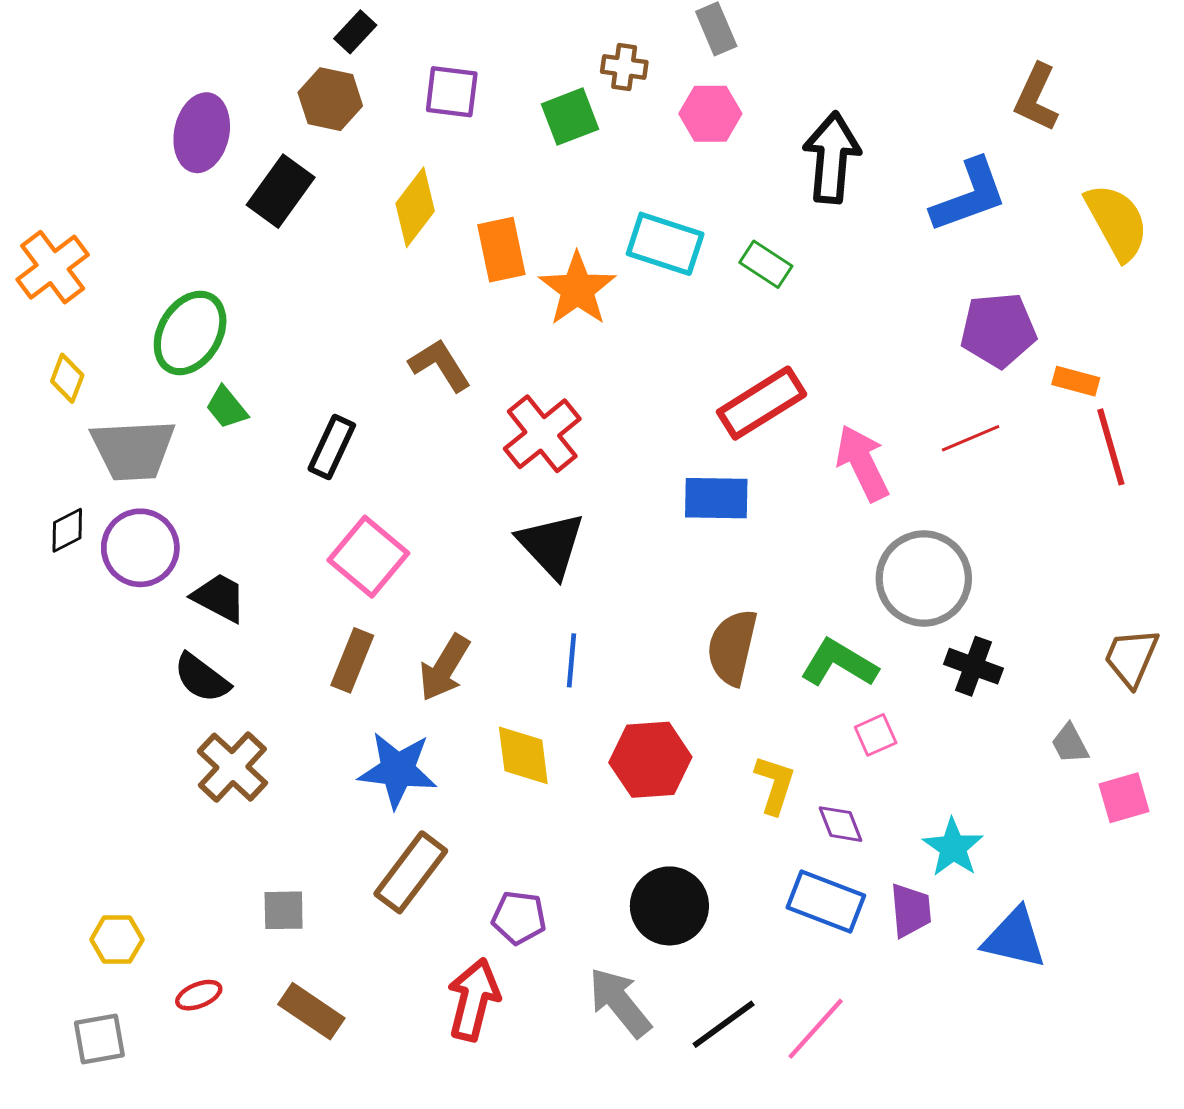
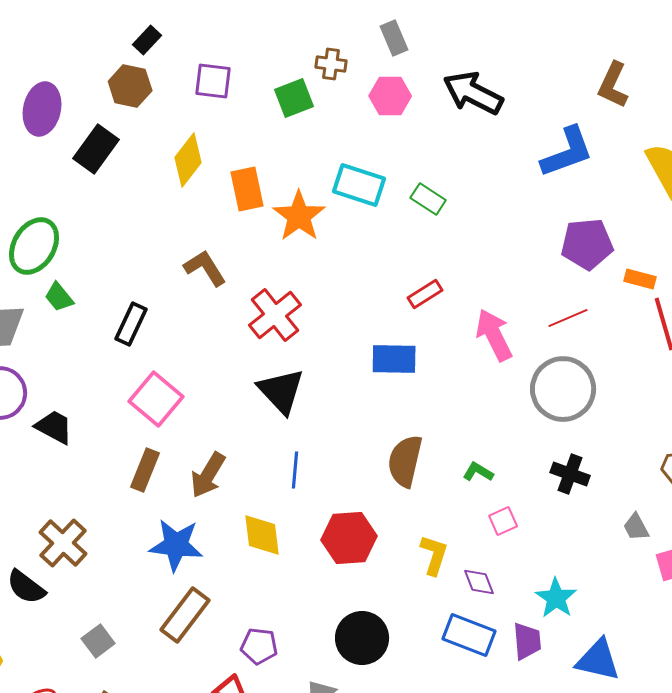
black arrow: (832, 158) -> (473, 93), moved, turned -68
red rectangle: (762, 403) -> (425, 294), size x0.6
gray circle: (924, 579) -> (563, 389), moved
green L-shape: (839, 663) -> (478, 472), size x0.6
black semicircle: (202, 678) -> (26, 587), moved
gray square: (284, 910) -> (98, 641), turned -36

